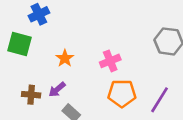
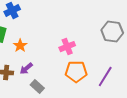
orange star: (65, 58) -> (20, 46), moved

